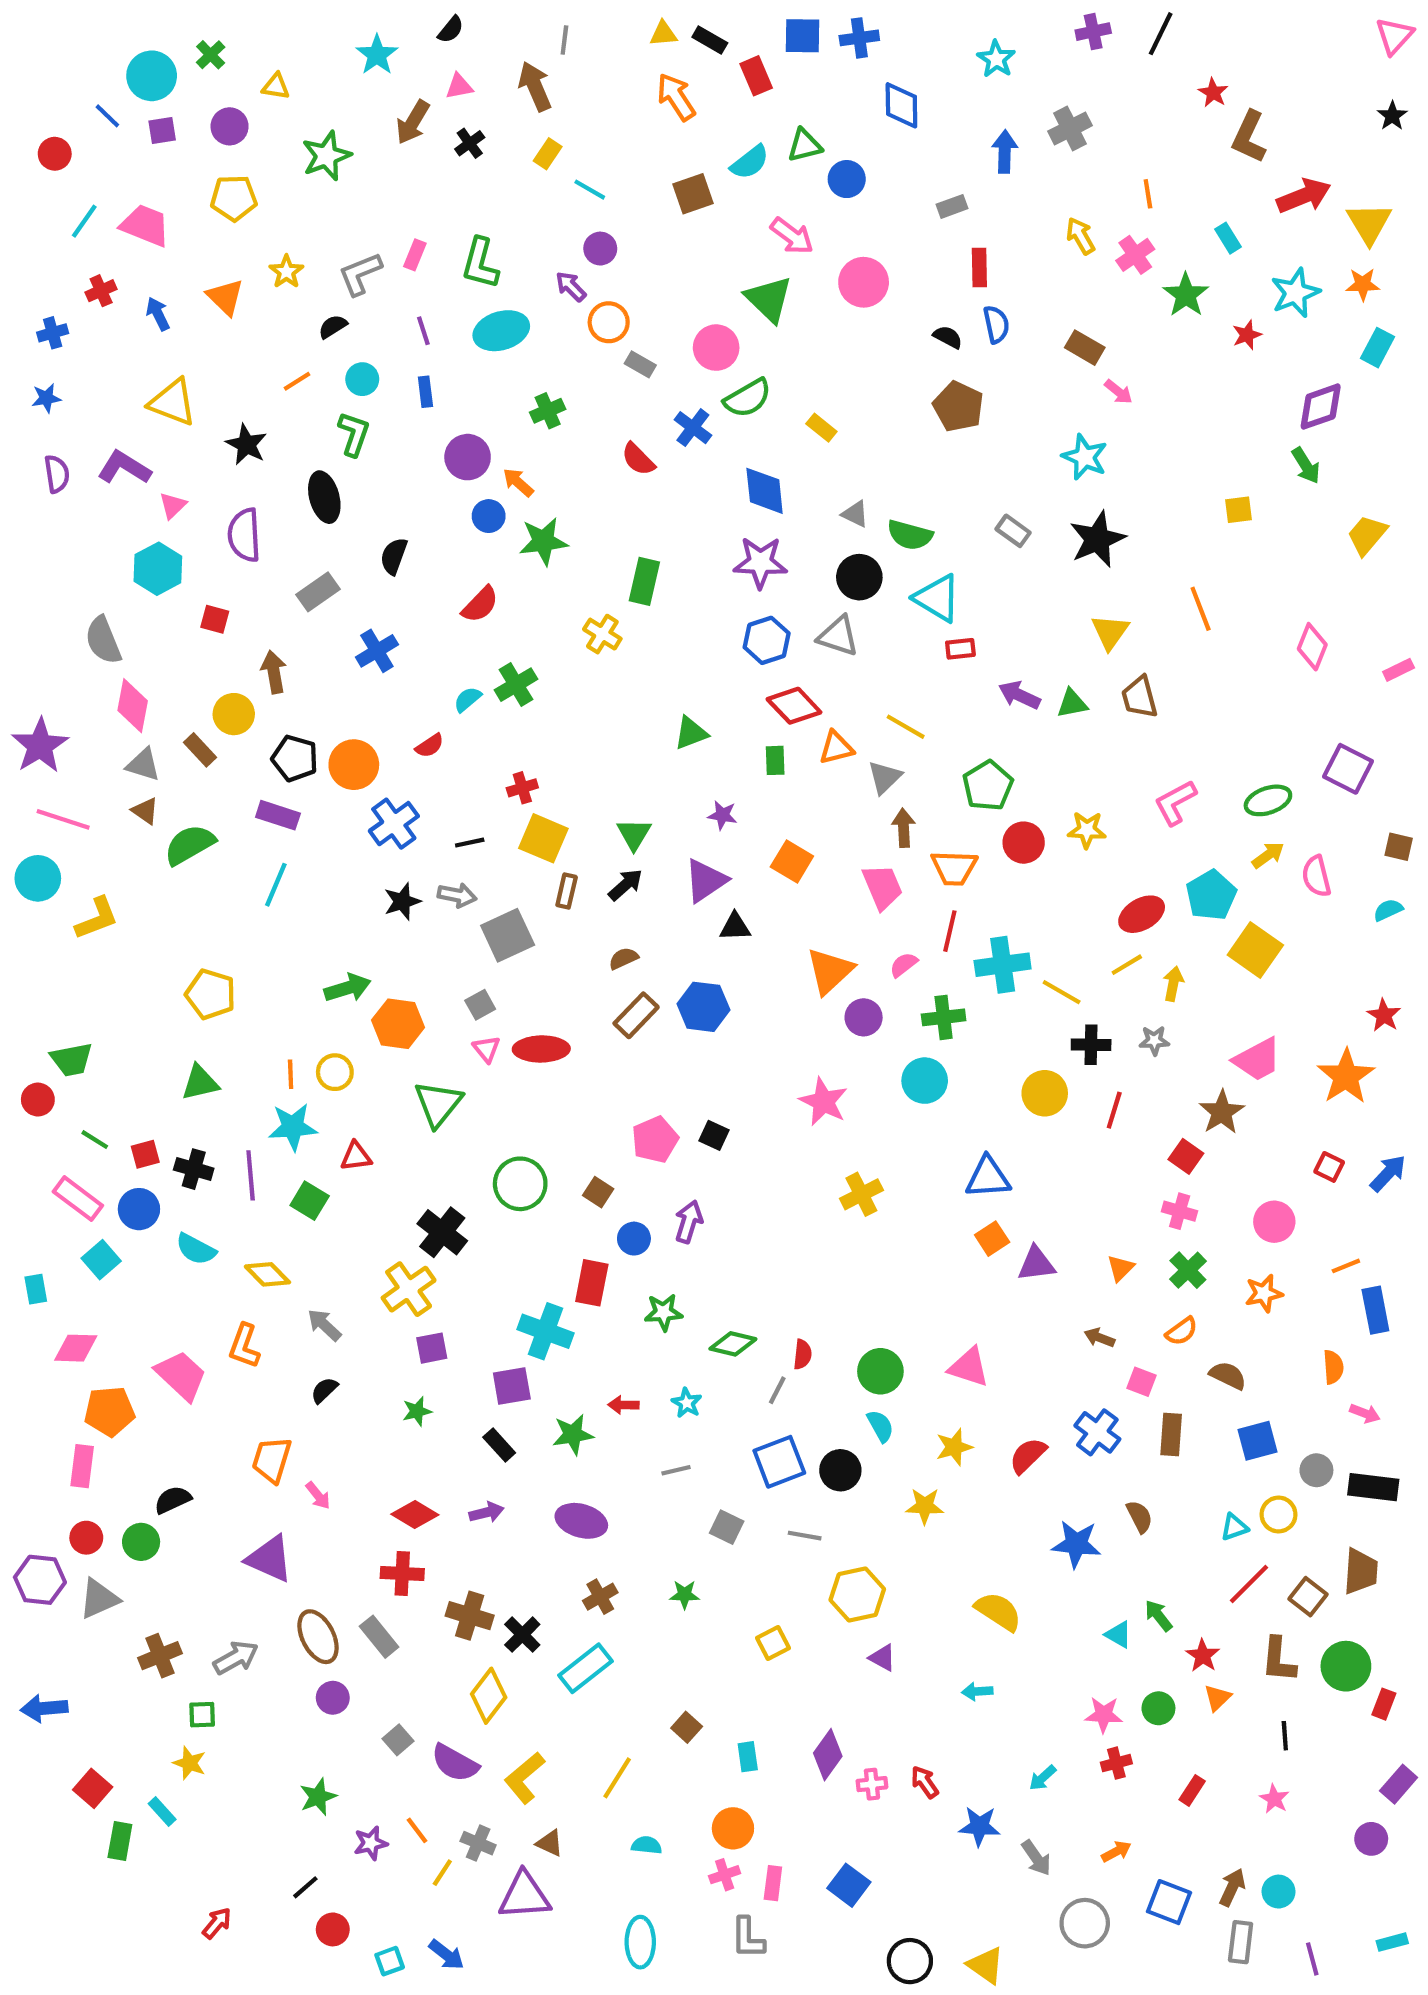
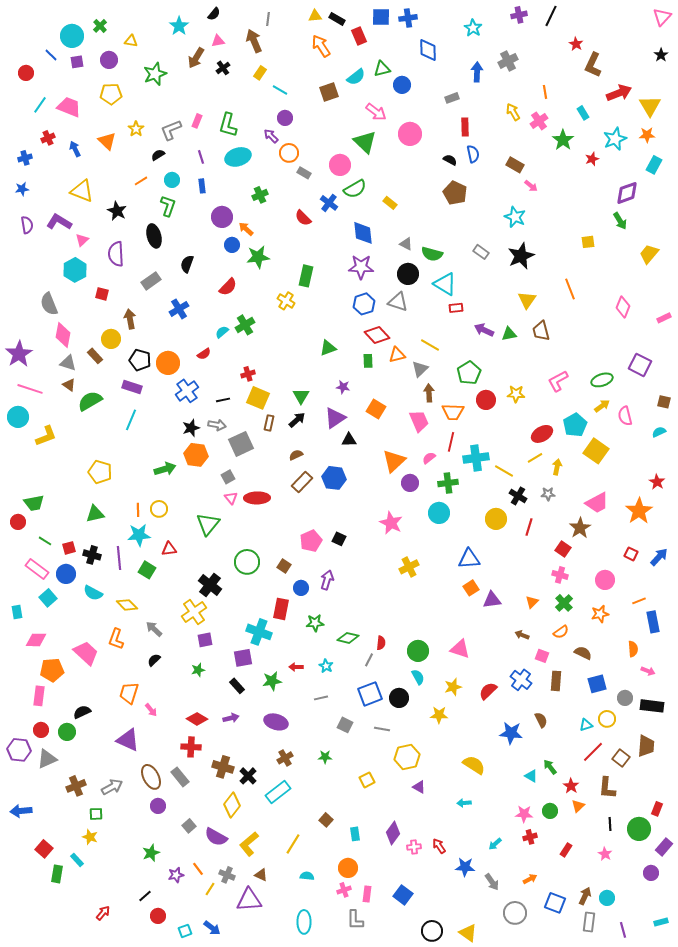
orange hexagon: (398, 1024) -> (196, 455), moved
black cross: (1091, 1045) -> (518, 496), turned 30
green circle: (1346, 1666) -> (639, 829), moved

